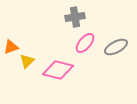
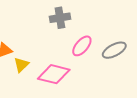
gray cross: (75, 17) -> (60, 18), moved

